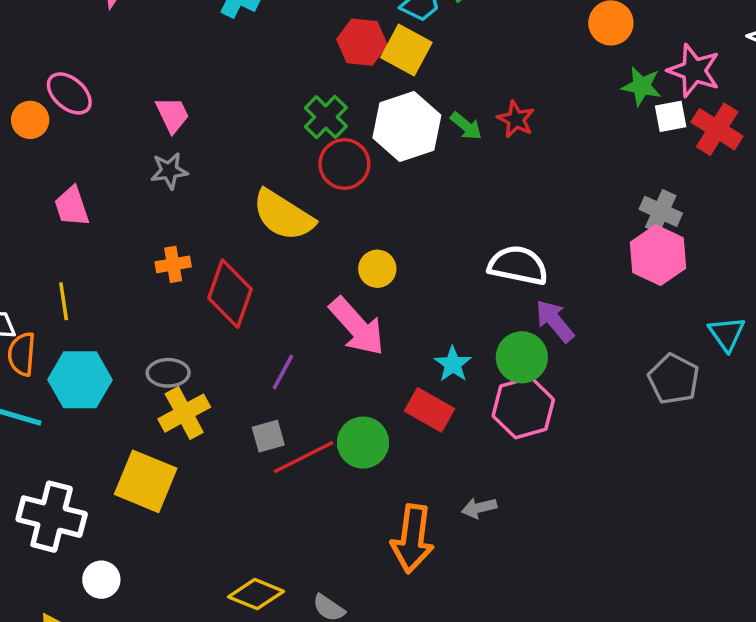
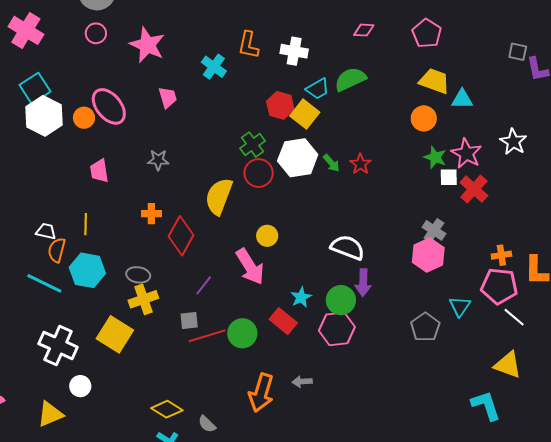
pink ellipse: (69, 93) -> (109, 106), size x1.4
pink trapezoid: (172, 115) -> (168, 97), moved
yellow semicircle: (283, 215) -> (219, 196), turned 69
purple arrow: (555, 321) -> (363, 283), turned -148

